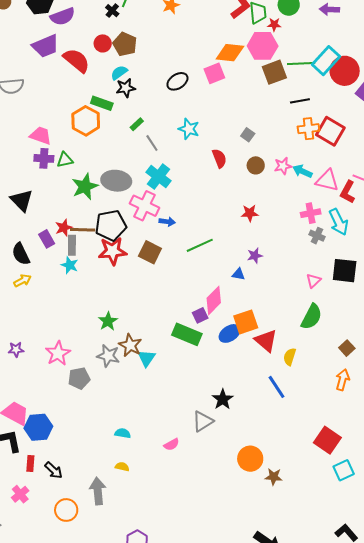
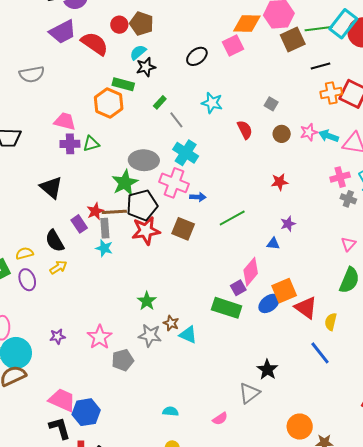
green star: (85, 187) -> (125, 183), moved
brown star: (130, 345) -> (171, 323), size x0.7
cyan triangle: (146, 358) -> (188, 335), turned -36

